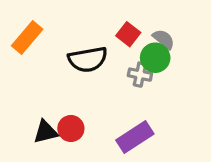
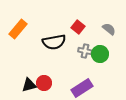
gray semicircle: (164, 39) -> (109, 29), moved
green circle: (155, 58) -> (100, 54), moved

